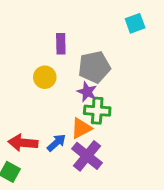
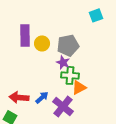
purple rectangle: (61, 44) -> (25, 35), moved, size x1.5
yellow circle: (45, 77) -> (42, 43), moved
orange triangle: (81, 128) -> (79, 87), moved

